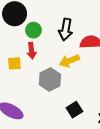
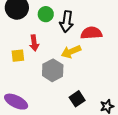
green circle: (34, 30) -> (46, 14), moved

